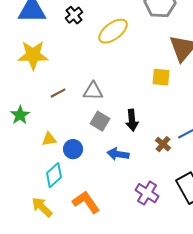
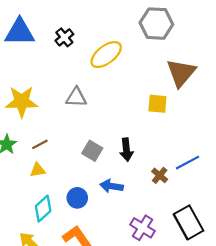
yellow star: (33, 55) -> (22, 102), moved
gray triangle: (93, 91) -> (76, 97), moved
brown line: (58, 93) -> (40, 144), moved
blue circle: (73, 149) -> (77, 198), moved

